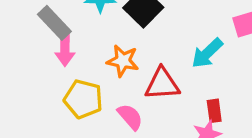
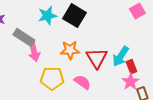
cyan arrow: (207, 53) -> (121, 56), moved
red triangle: (162, 84) -> (97, 58), turned -45

